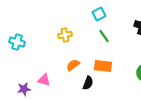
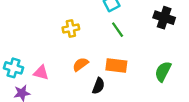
cyan cross: (17, 42) -> (13, 68), moved
pink triangle: (44, 80) -> (41, 73), moved

